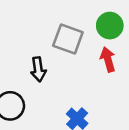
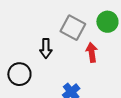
red arrow: (108, 59) -> (92, 52), moved

